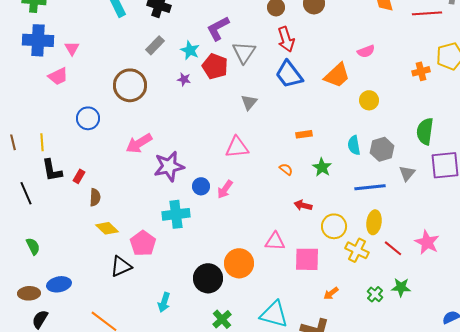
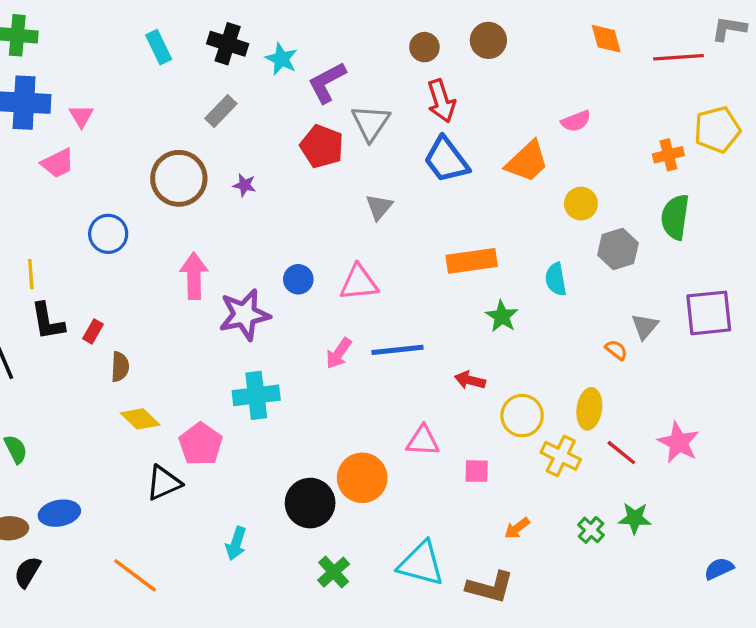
cyan star: (190, 50) -> (281, 59), moved
purple star: (184, 79) -> (244, 185), moved
green semicircle: (425, 131) -> (675, 217), moved
orange rectangle: (304, 134) -> (472, 261), size x1.8
pink arrow: (139, 143) -> (194, 276), turned 120
gray hexagon: (382, 149) -> (618, 249), moved
orange semicircle: (286, 169) -> (616, 350), moved
blue circle: (201, 186) -> (298, 279), moved
blue line: (370, 187) -> (398, 350), moved
pink square: (307, 259) -> (477, 471), size x0.6

